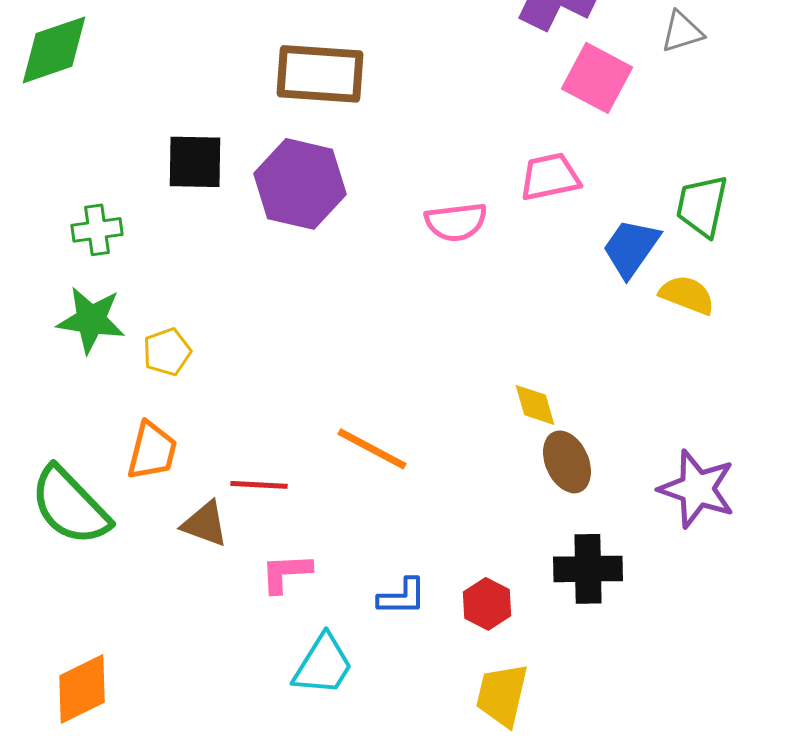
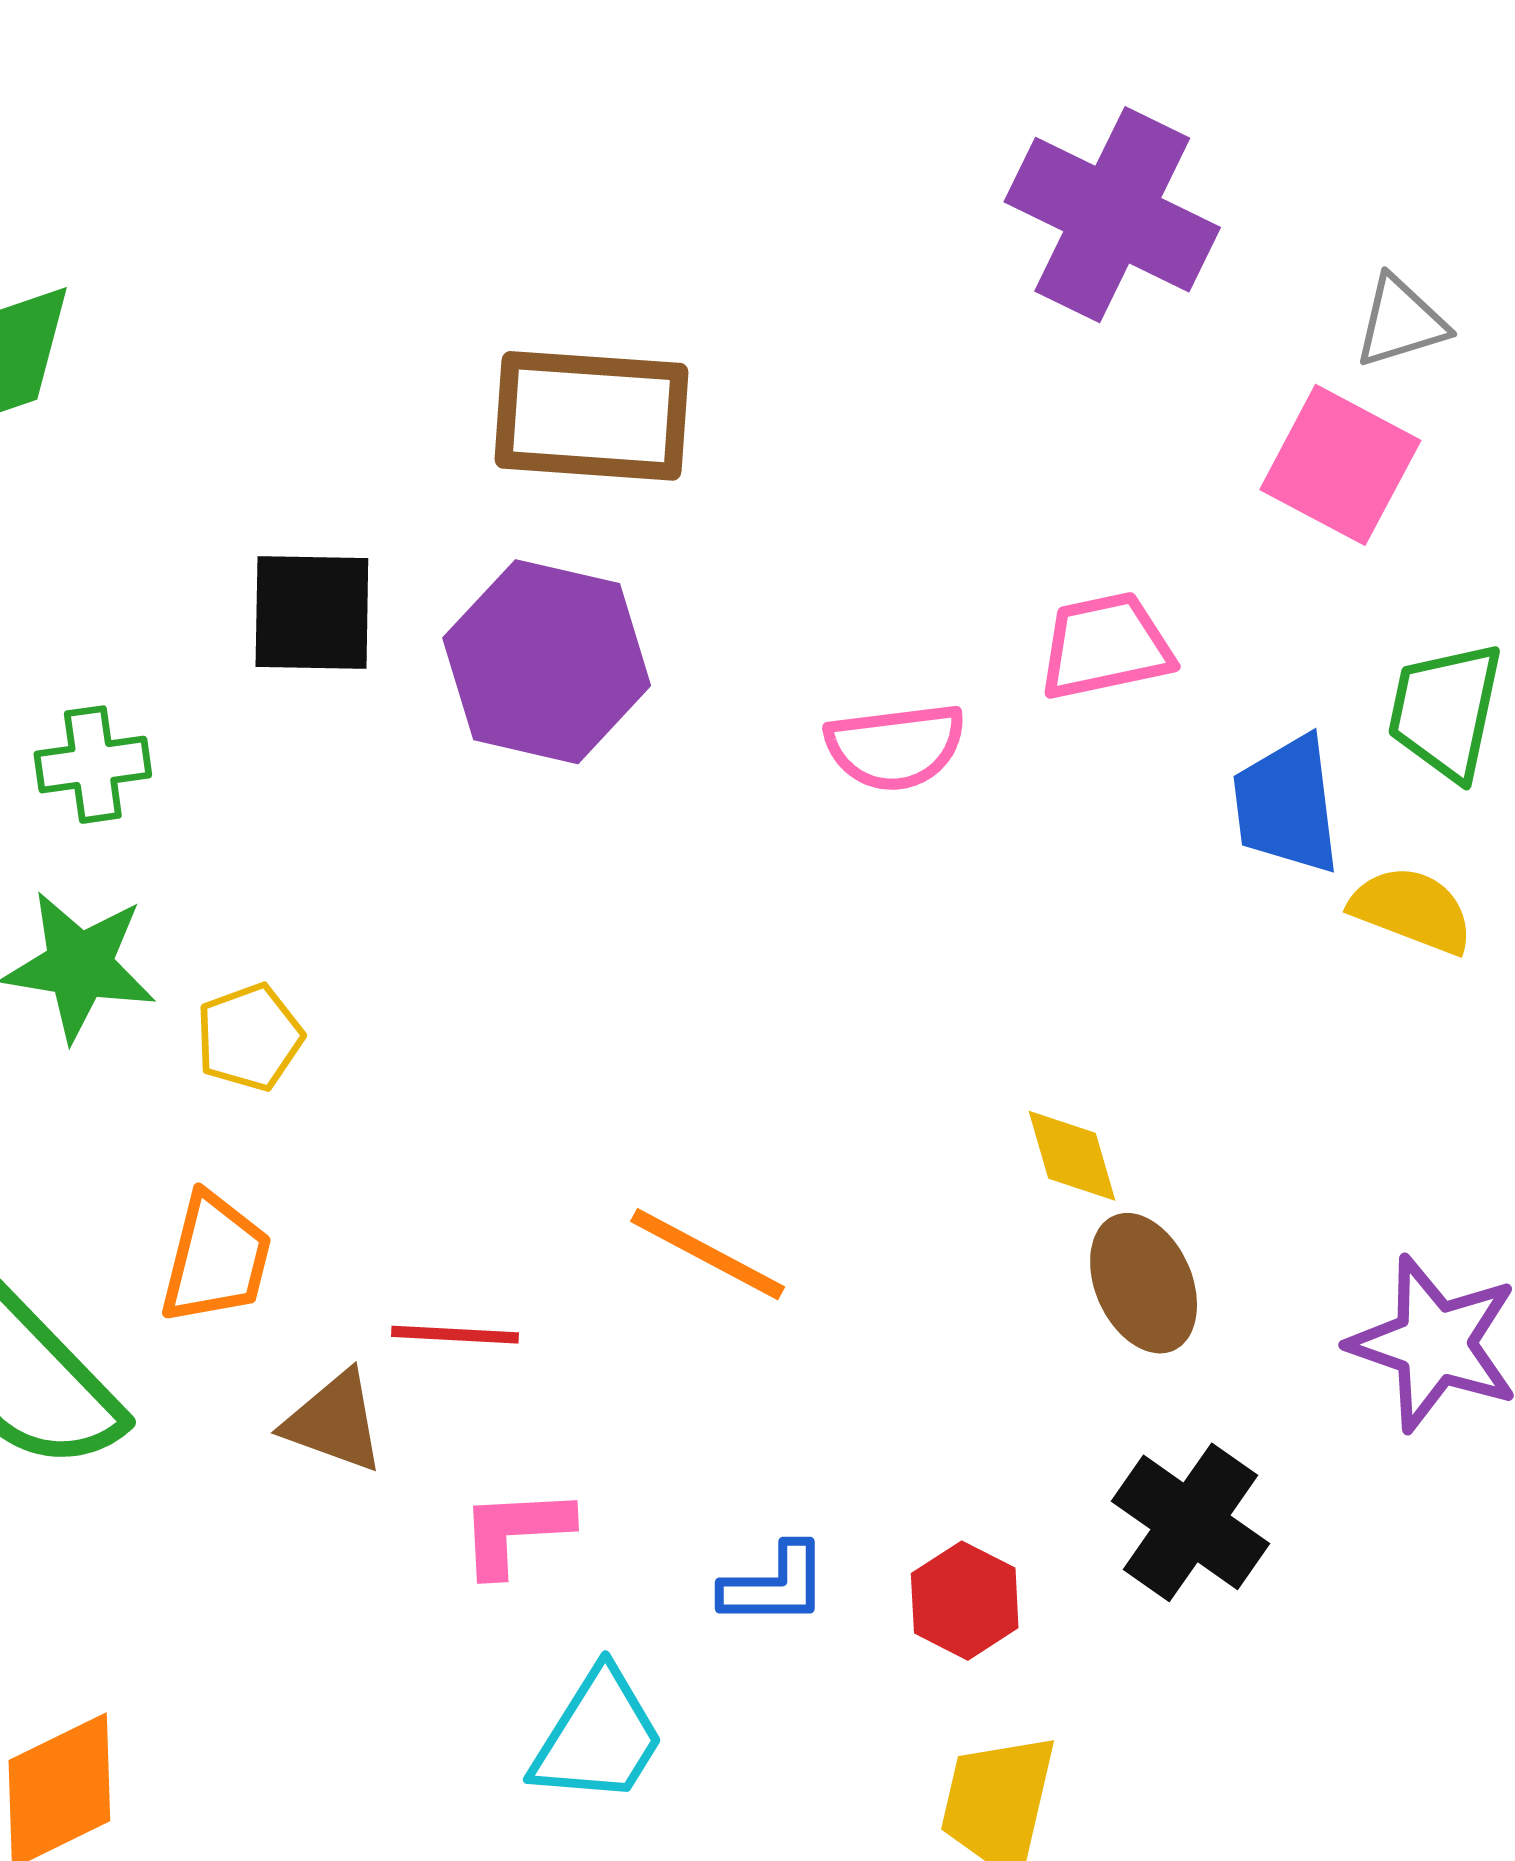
pink square: (597, 78) -> (1340, 465), moved
blue trapezoid: (631, 248) -> (1287, 805), turned -42
black cross: (588, 569) -> (1190, 1522), turned 36

